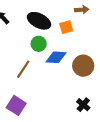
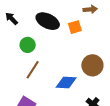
green circle: (39, 44) -> (28, 45), moved
blue diamond: (56, 57) -> (66, 82), moved

